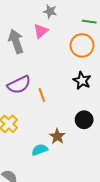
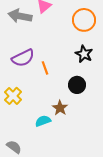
gray arrow: (16, 41) -> (20, 16), turned -60
black circle: (84, 120) -> (77, 85), moved

